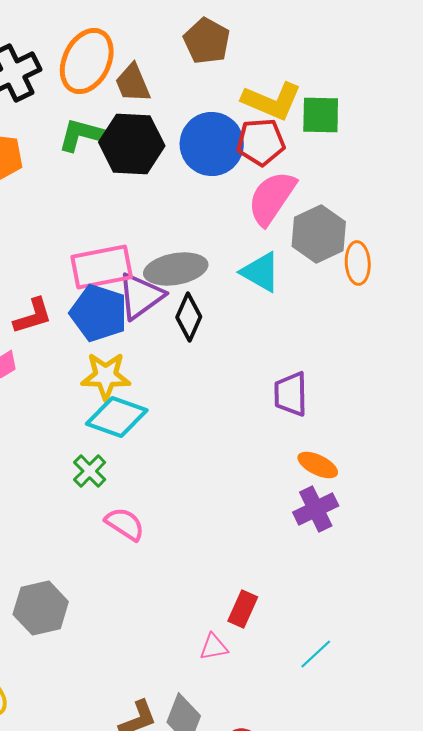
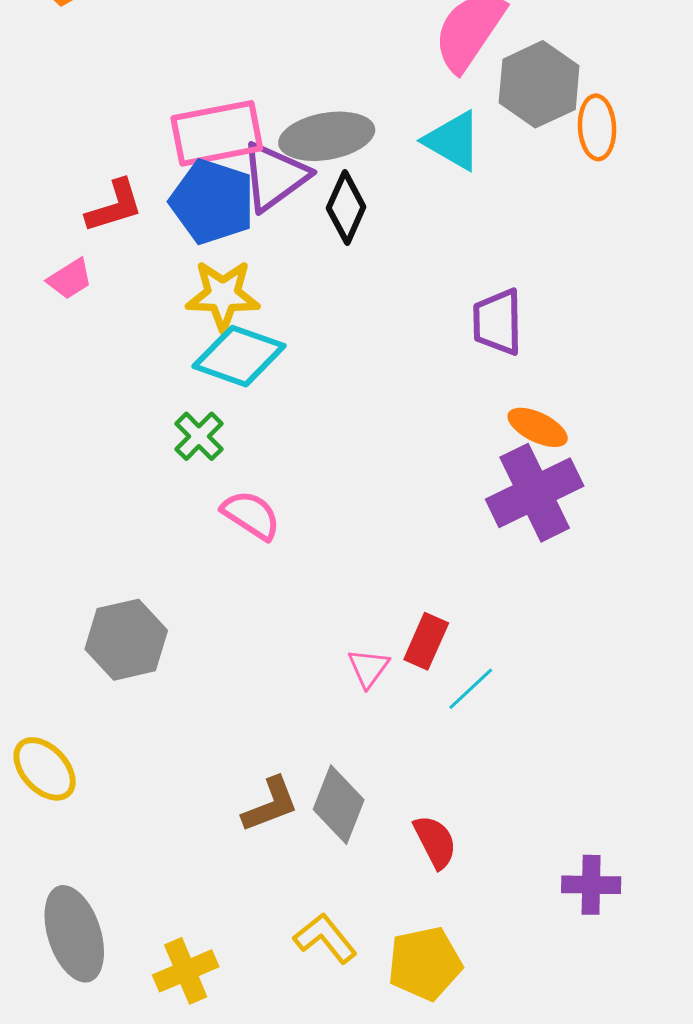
purple cross: (316, 509) -> (535, 493), size x1.4
pink triangle: (214, 647) -> (368, 668), moved, turned -44
cyan line: (316, 654) -> (471, 689), moved

